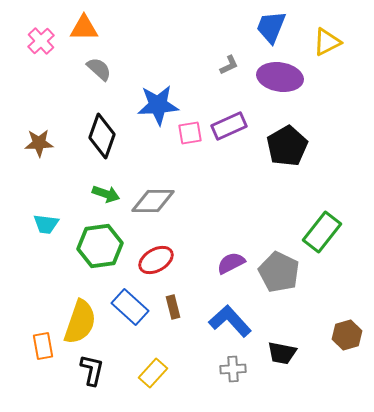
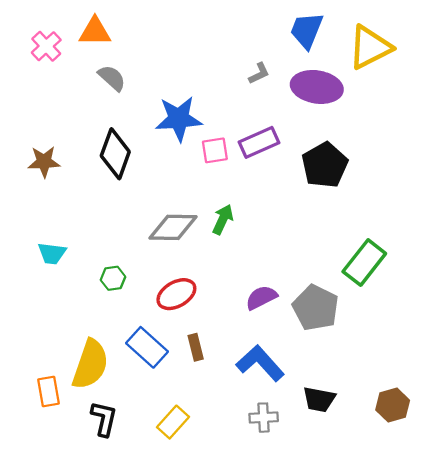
yellow triangle: (327, 42) -> (370, 47), size x1.4
green arrow: (106, 194) -> (223, 219), moved, turned -84
green hexagon: (100, 246) -> (113, 278), size x0.5
brown hexagon: (347, 335) -> (393, 405), moved

